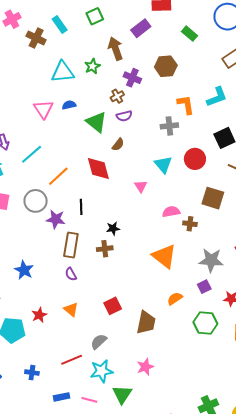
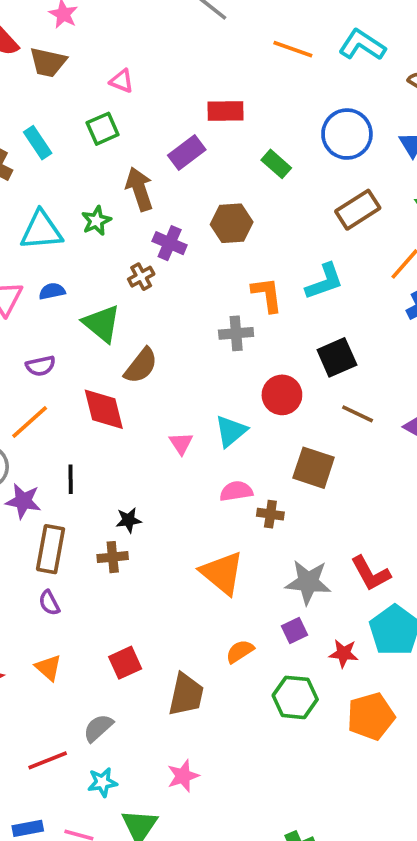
purple semicircle: (124, 116) -> (41, 366), moved
brown semicircle: (118, 145) -> (141, 366), size x1.5
cyan triangle: (163, 165) -> (231, 431), moved, turned 30
cyan star: (102, 371) -> (102, 782), size x0.7

